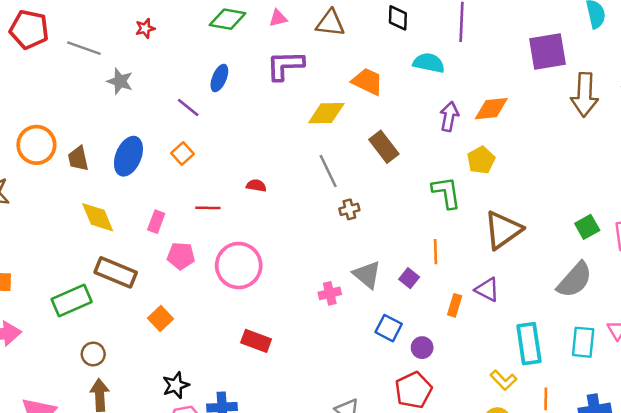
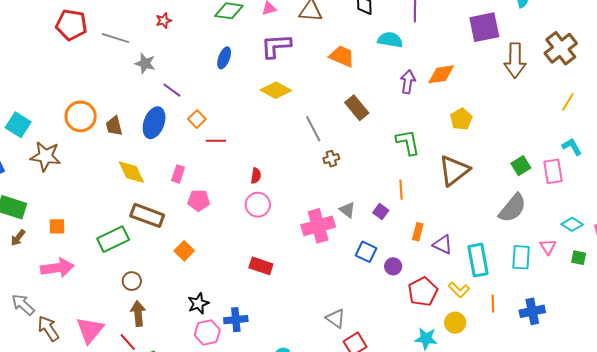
purple line: (188, 108) -> (172, 90), moved
yellow diamond: (326, 113) -> (276, 90), moved, turned 32
yellow pentagon: (481, 160) -> (461, 119), moved
red semicircle: (256, 186) -> (256, 176), moved, turned 91
red line: (208, 208) -> (216, 141), moved
pink circle: (239, 266) -> (258, 205), moved, size x0.7
gray triangle: (367, 275) -> (347, 210), size x0.7
purple triangle: (487, 290) -> (443, 245), moved
pink cross: (330, 293) -> (318, 226), size x1.8
red pentagon: (414, 390) -> (423, 292), moved

